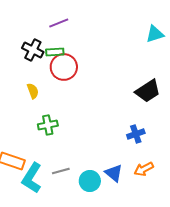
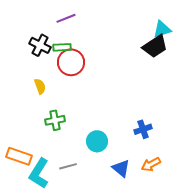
black trapezoid: (148, 91) -> (155, 46), moved
cyan circle: (90, 181) -> (97, 141), moved

